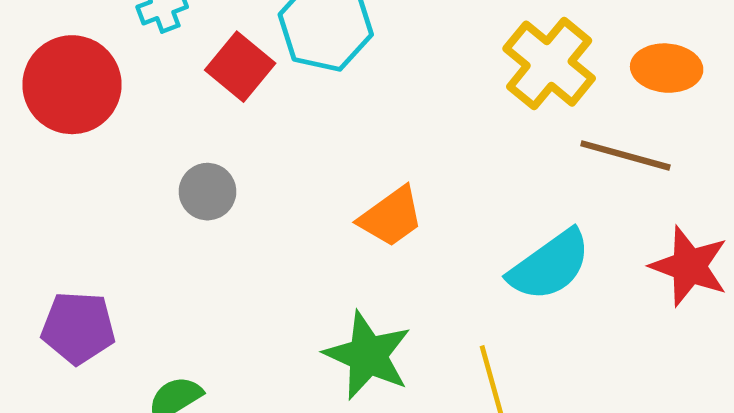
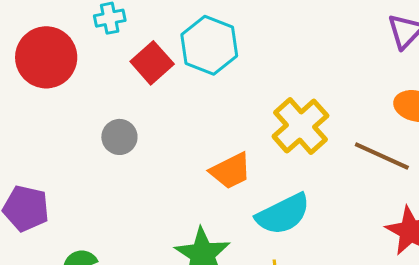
yellow cross: (549, 64) -> (300, 126), moved
cyan semicircle: (550, 265) -> (283, 214), moved

